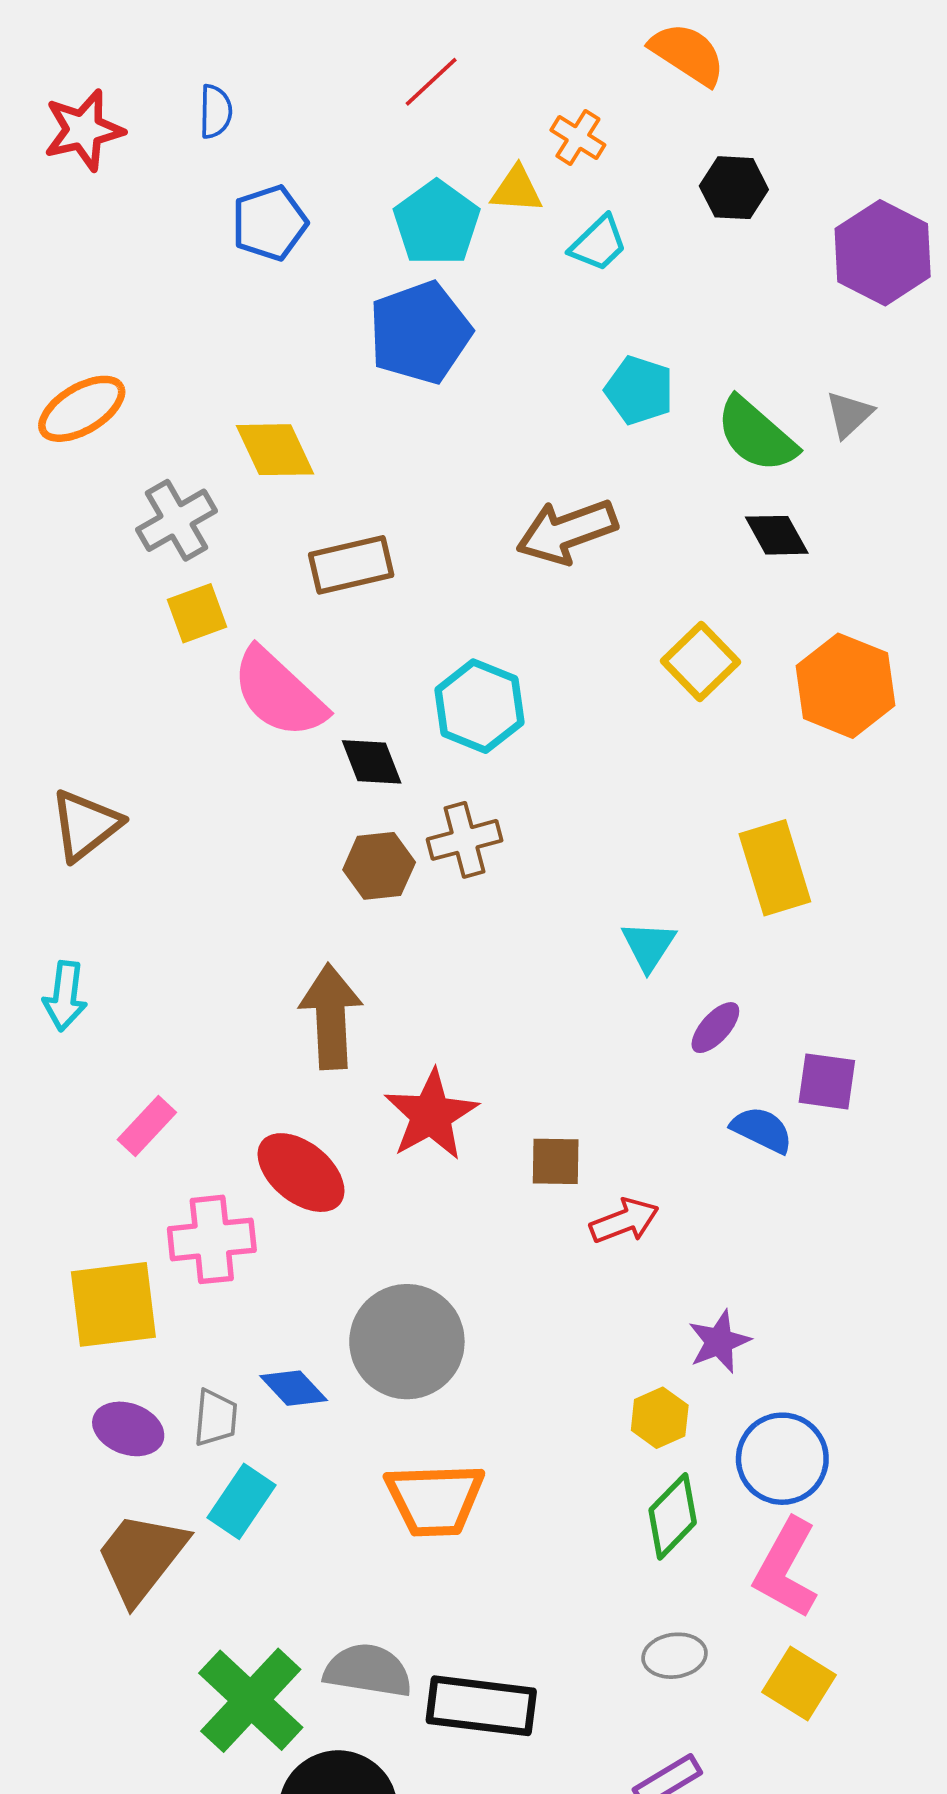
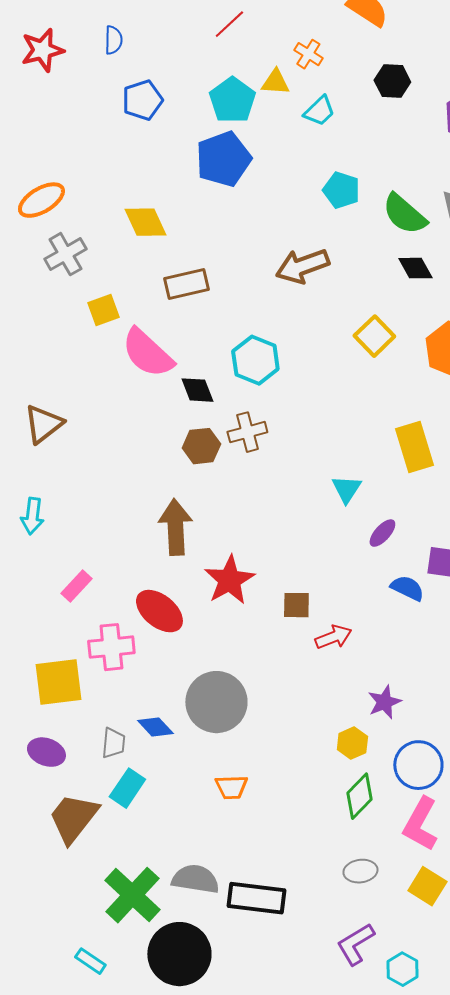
gray cross: (177, 520) -> (65, 254), moved
purple ellipse: (128, 1429) -> (46, 752), moved
orange trapezoid: (435, 1500) -> (231, 787), size x0.6

